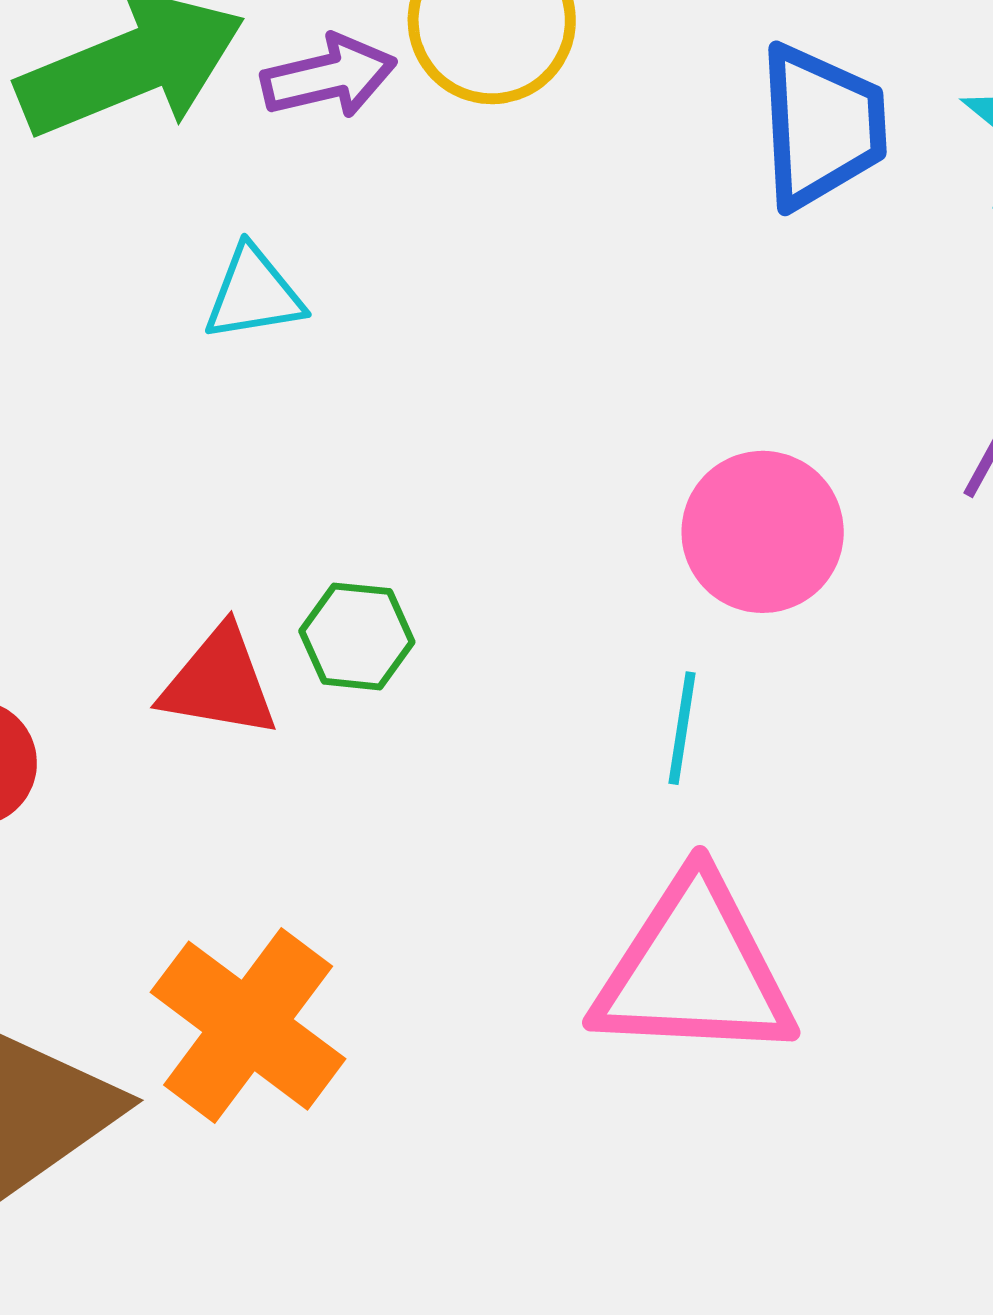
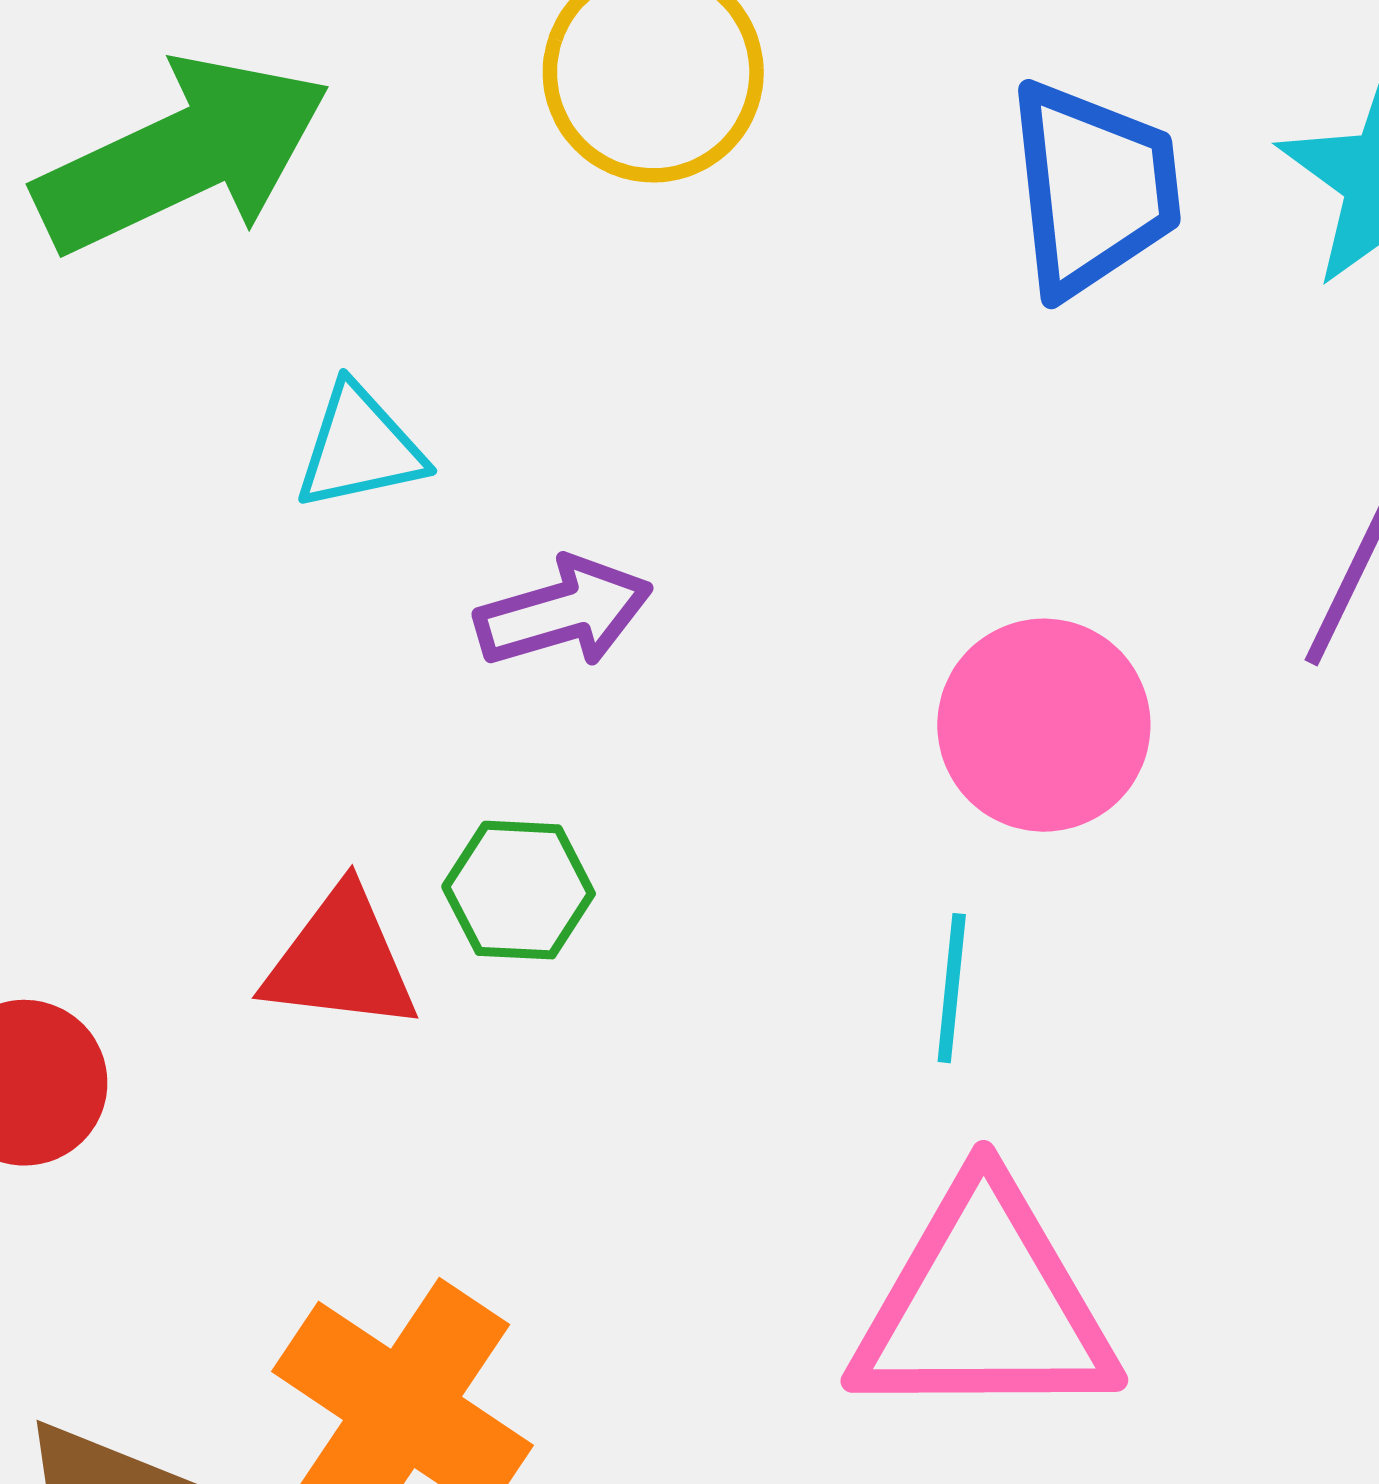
purple arrow: (329, 76) -> (564, 612), moved

